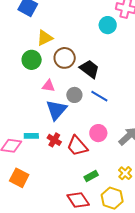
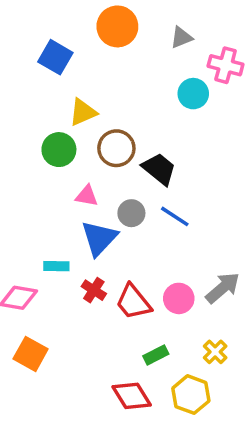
pink circle: (98, 133) -> (179, 298), moved
cyan rectangle: (31, 136) -> (56, 266), moved

